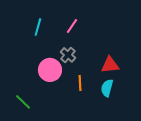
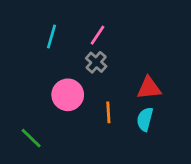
gray cross: (68, 55) -> (96, 62), moved

